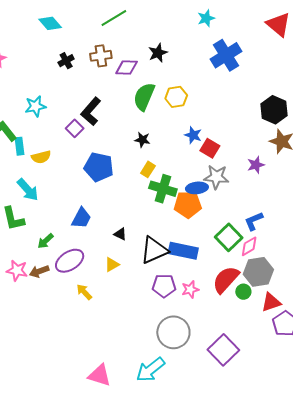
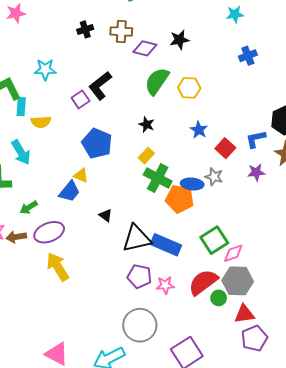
blue cross: (226, 55) -> (248, 56), size x0.6
red square: (210, 148) -> (225, 148), moved
gray star: (216, 177) -> (214, 177), size x0.7
blue L-shape: (254, 221) -> (256, 139), moved
yellow triangle: (112, 265) -> (81, 175), moved, turned 42
yellow arrow: (84, 292) -> (58, 267), size x1.6

